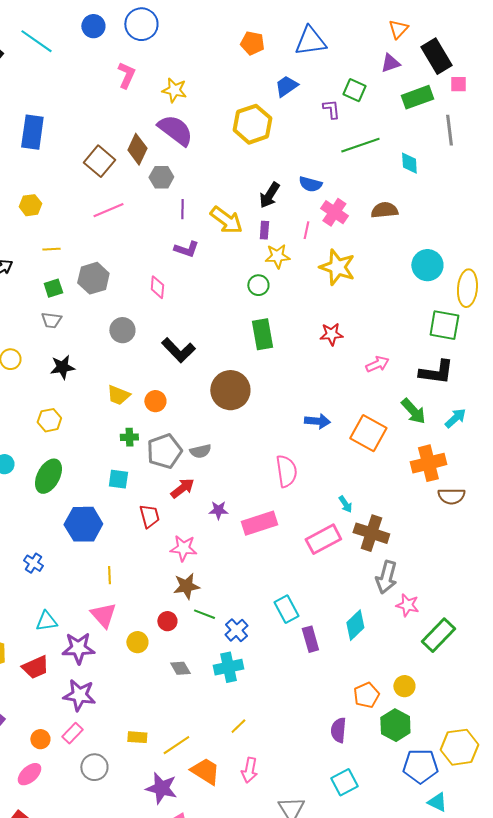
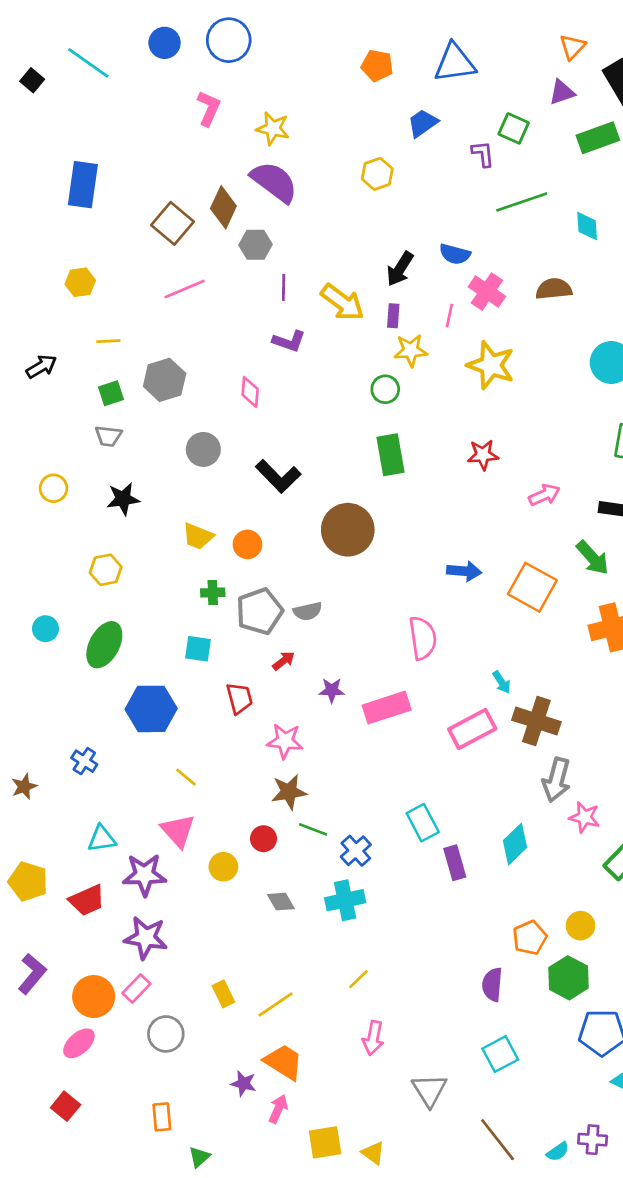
yellow hexagon: (252, 124) -> (377, 174), size x0.6
red arrow: (182, 488) -> (284, 661), size x0.7
yellow line: (109, 575) -> (186, 777), turned -48
yellow rectangle: (137, 737) -> (223, 994), turned 60
orange circle: (40, 739) -> (94, 997), size x1.6
orange trapezoid: (205, 771) -> (284, 1062), moved
purple star: (161, 788) -> (243, 1083), moved, size x0.6

